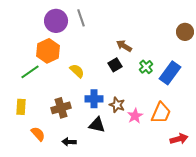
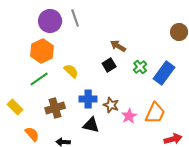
green line: (30, 72) -> (39, 79), moved
yellow rectangle: (21, 107) -> (15, 107), turned -49

